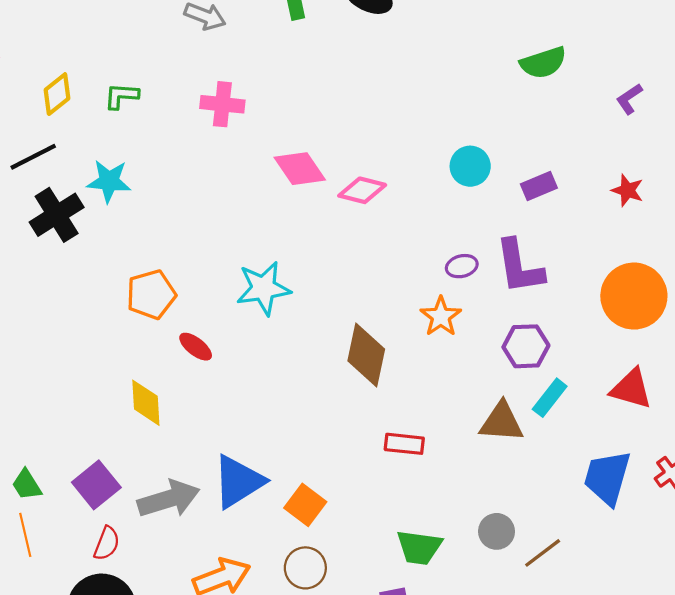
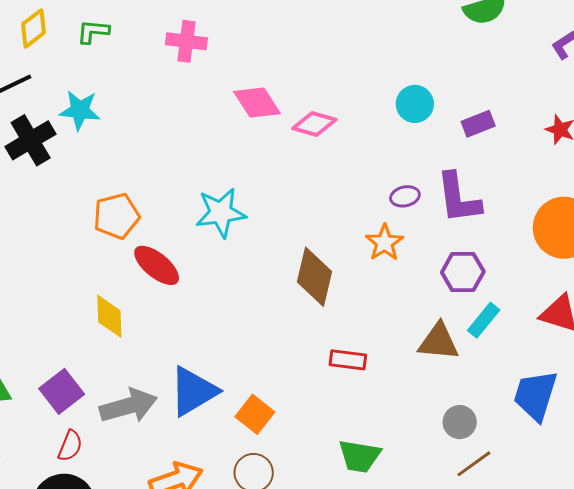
red ellipse: (196, 347) -> (157, 265), size x1.5
gray circle: (497, 531) -> (460, 422), moved

